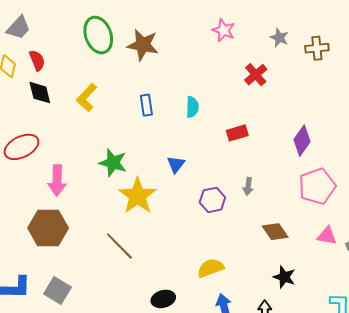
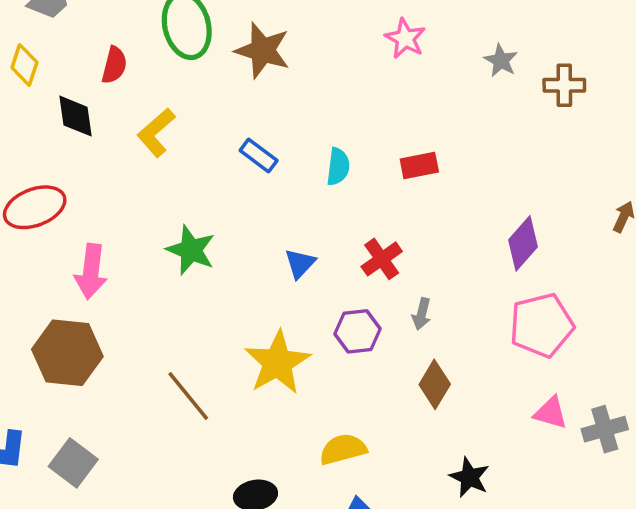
red semicircle: (37, 60) -> (114, 65), moved, turned 30
red cross: (256, 75) -> (382, 259), moved
blue rectangle: (146, 105) -> (259, 156), turned -50
red rectangle: (237, 133) -> (419, 166), moved
yellow star: (138, 196) -> (277, 363), moved
brown diamond: (275, 232) -> (435, 384), moved, turned 60

